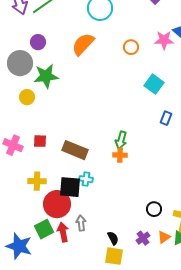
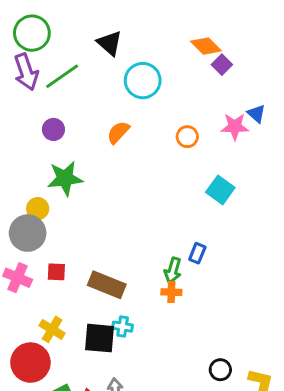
orange semicircle: (83, 44) -> (118, 132), size x0.7
gray circle: (20, 63) -> (28, 233), moved
blue rectangle: (166, 118) -> (197, 253), moved
yellow cross: (37, 181) -> (52, 329), turned 30
red circle: (57, 204) -> (30, 363), moved

